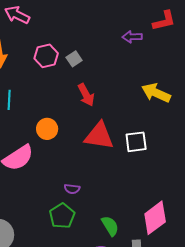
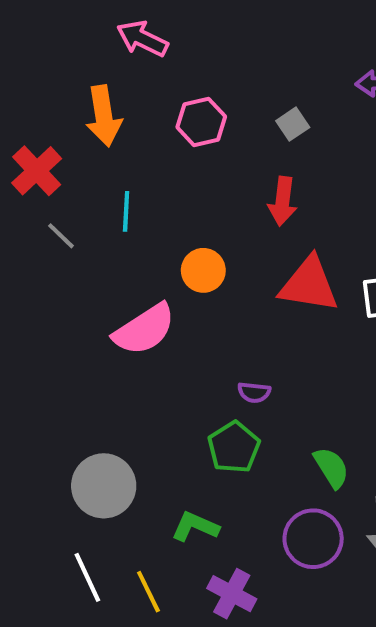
gray square: (74, 59) -> (293, 124), moved
red arrow: (86, 95) -> (283, 201), turned 35

